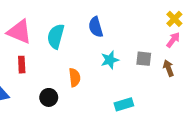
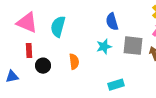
blue semicircle: (96, 27) -> (112, 22), moved
gray square: (144, 59) -> (133, 46), size x1.5
black circle: (49, 97) -> (43, 66), moved

